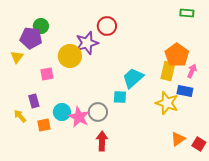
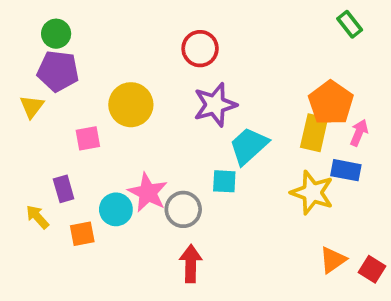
green rectangle: (187, 13) -> (350, 24), turned 48
green circle: (41, 26) -> (56, 34), moved
purple star: (87, 43) -> (215, 105), moved
pink star: (79, 117) -> (148, 193), moved

